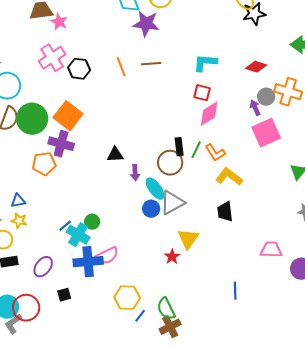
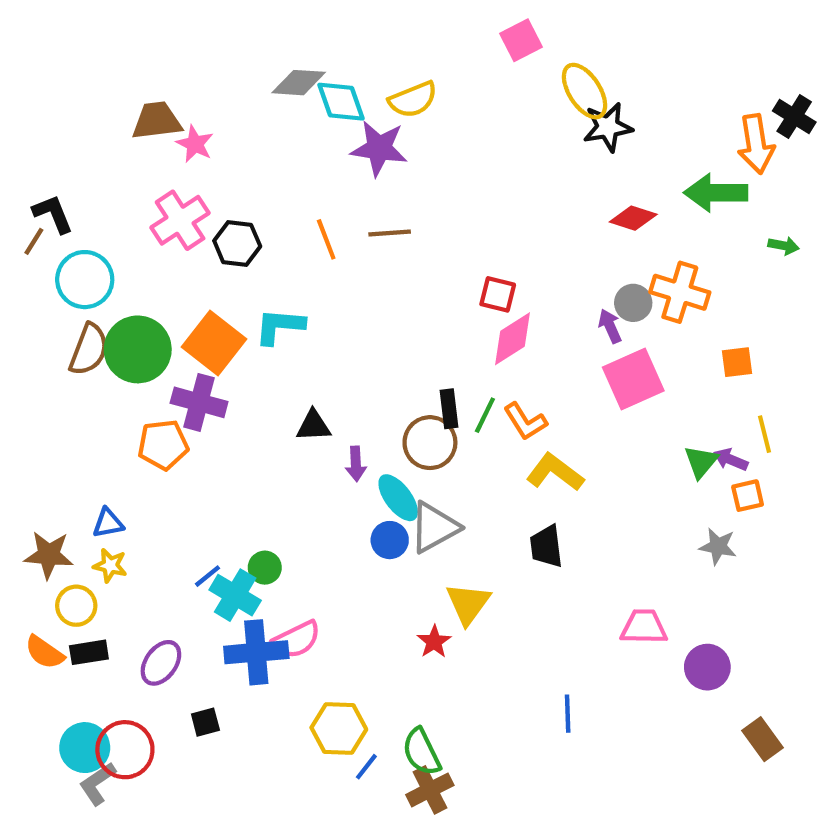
cyan L-shape: (205, 63) -> (280, 326), moved
red diamond: (256, 67) -> (633, 218), moved

